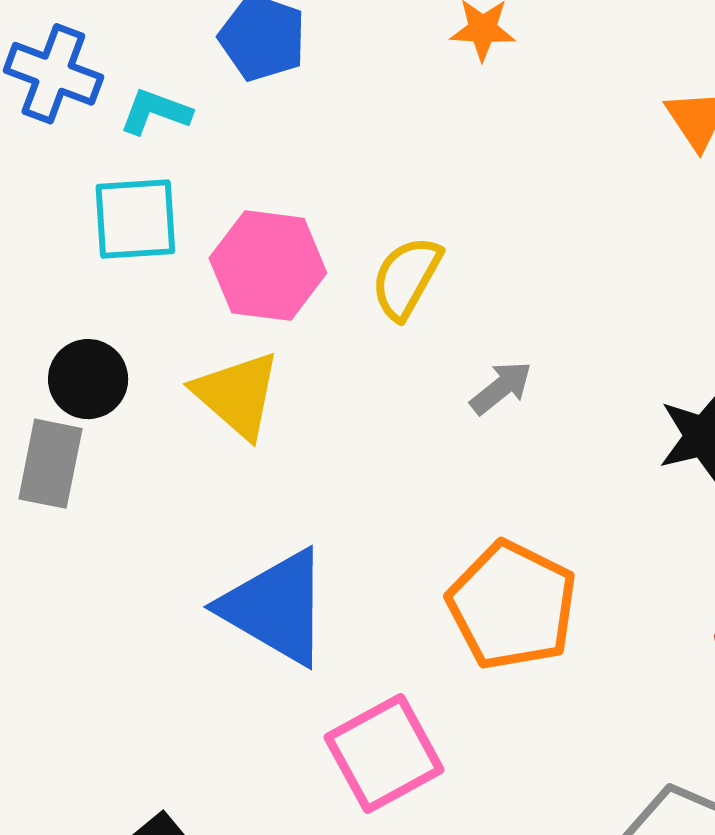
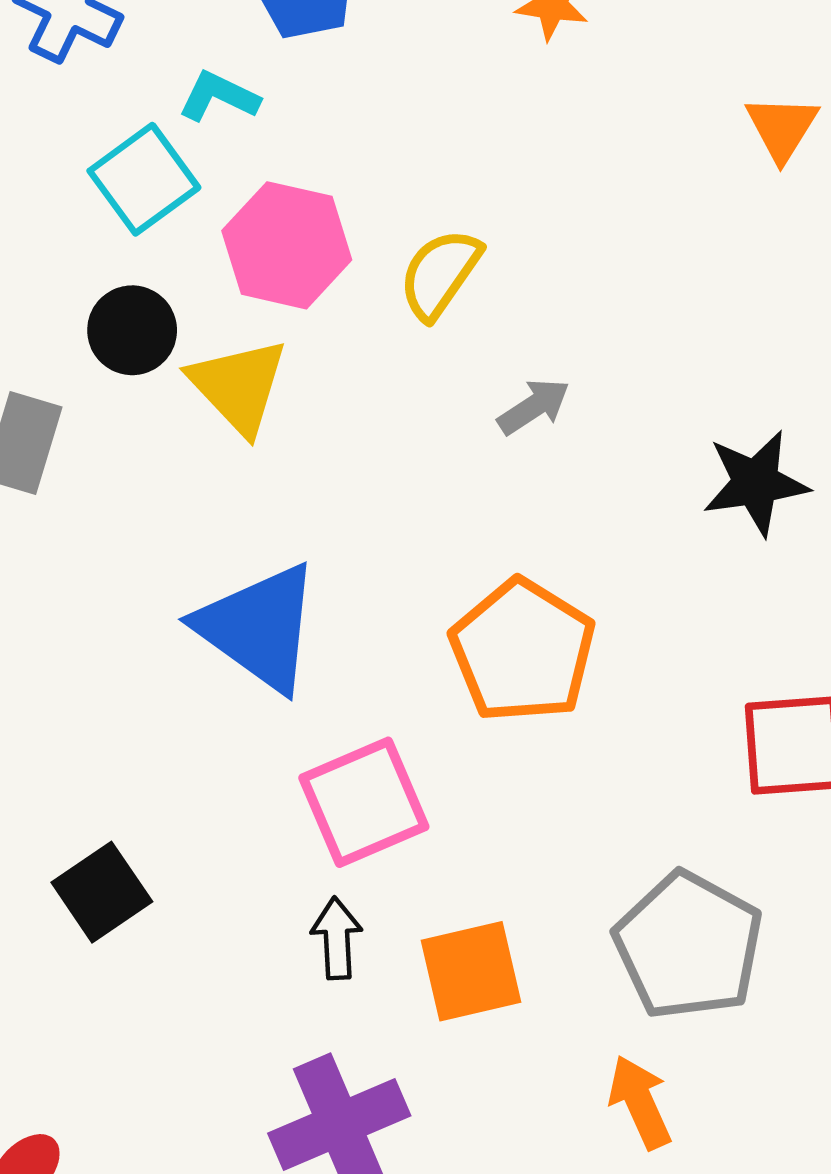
cyan L-shape: (155, 112) -> (219, 96), moved
cyan square: (135, 219) -> (144, 179), turned -38
black circle: (88, 379) -> (132, 330), moved

